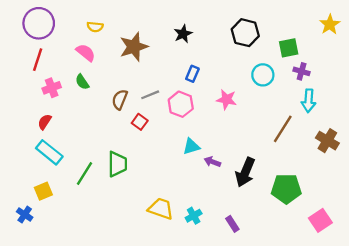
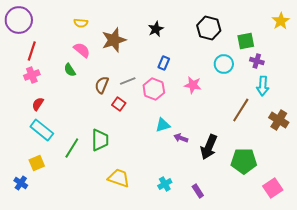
purple circle: (39, 23) -> (19, 20), moved
pink semicircle: (86, 53) -> (82, 50), moved
pink cross: (52, 88) -> (32, 75), moved
yellow trapezoid: (161, 209) -> (119, 178), moved

